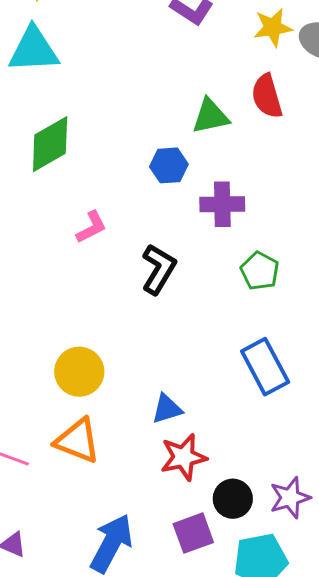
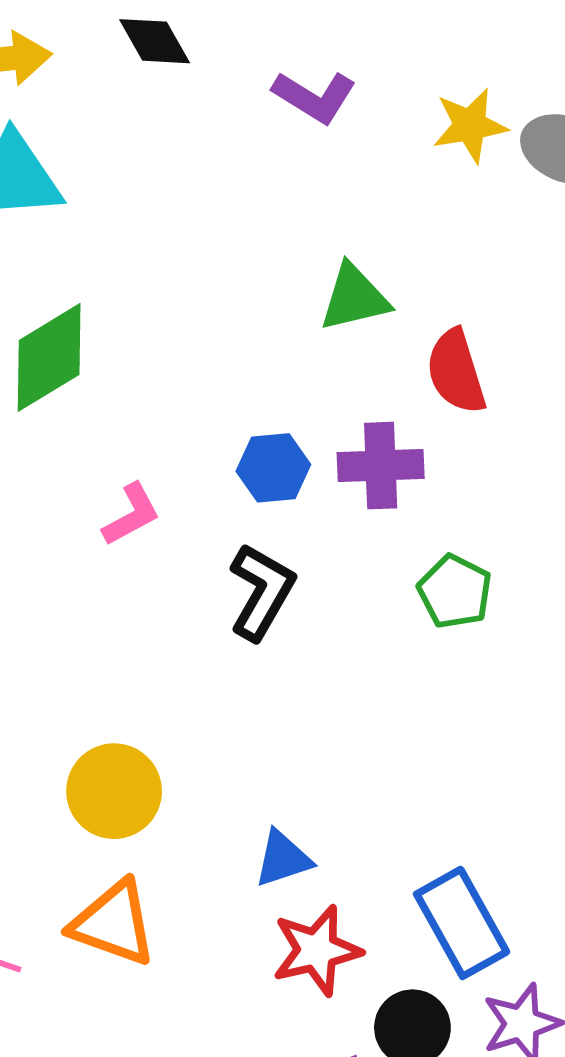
red semicircle: (267, 96) -> (456, 372), moved
blue hexagon: (169, 165) -> (273, 468), moved
blue rectangle: (265, 367) -> (462, 923), moved

